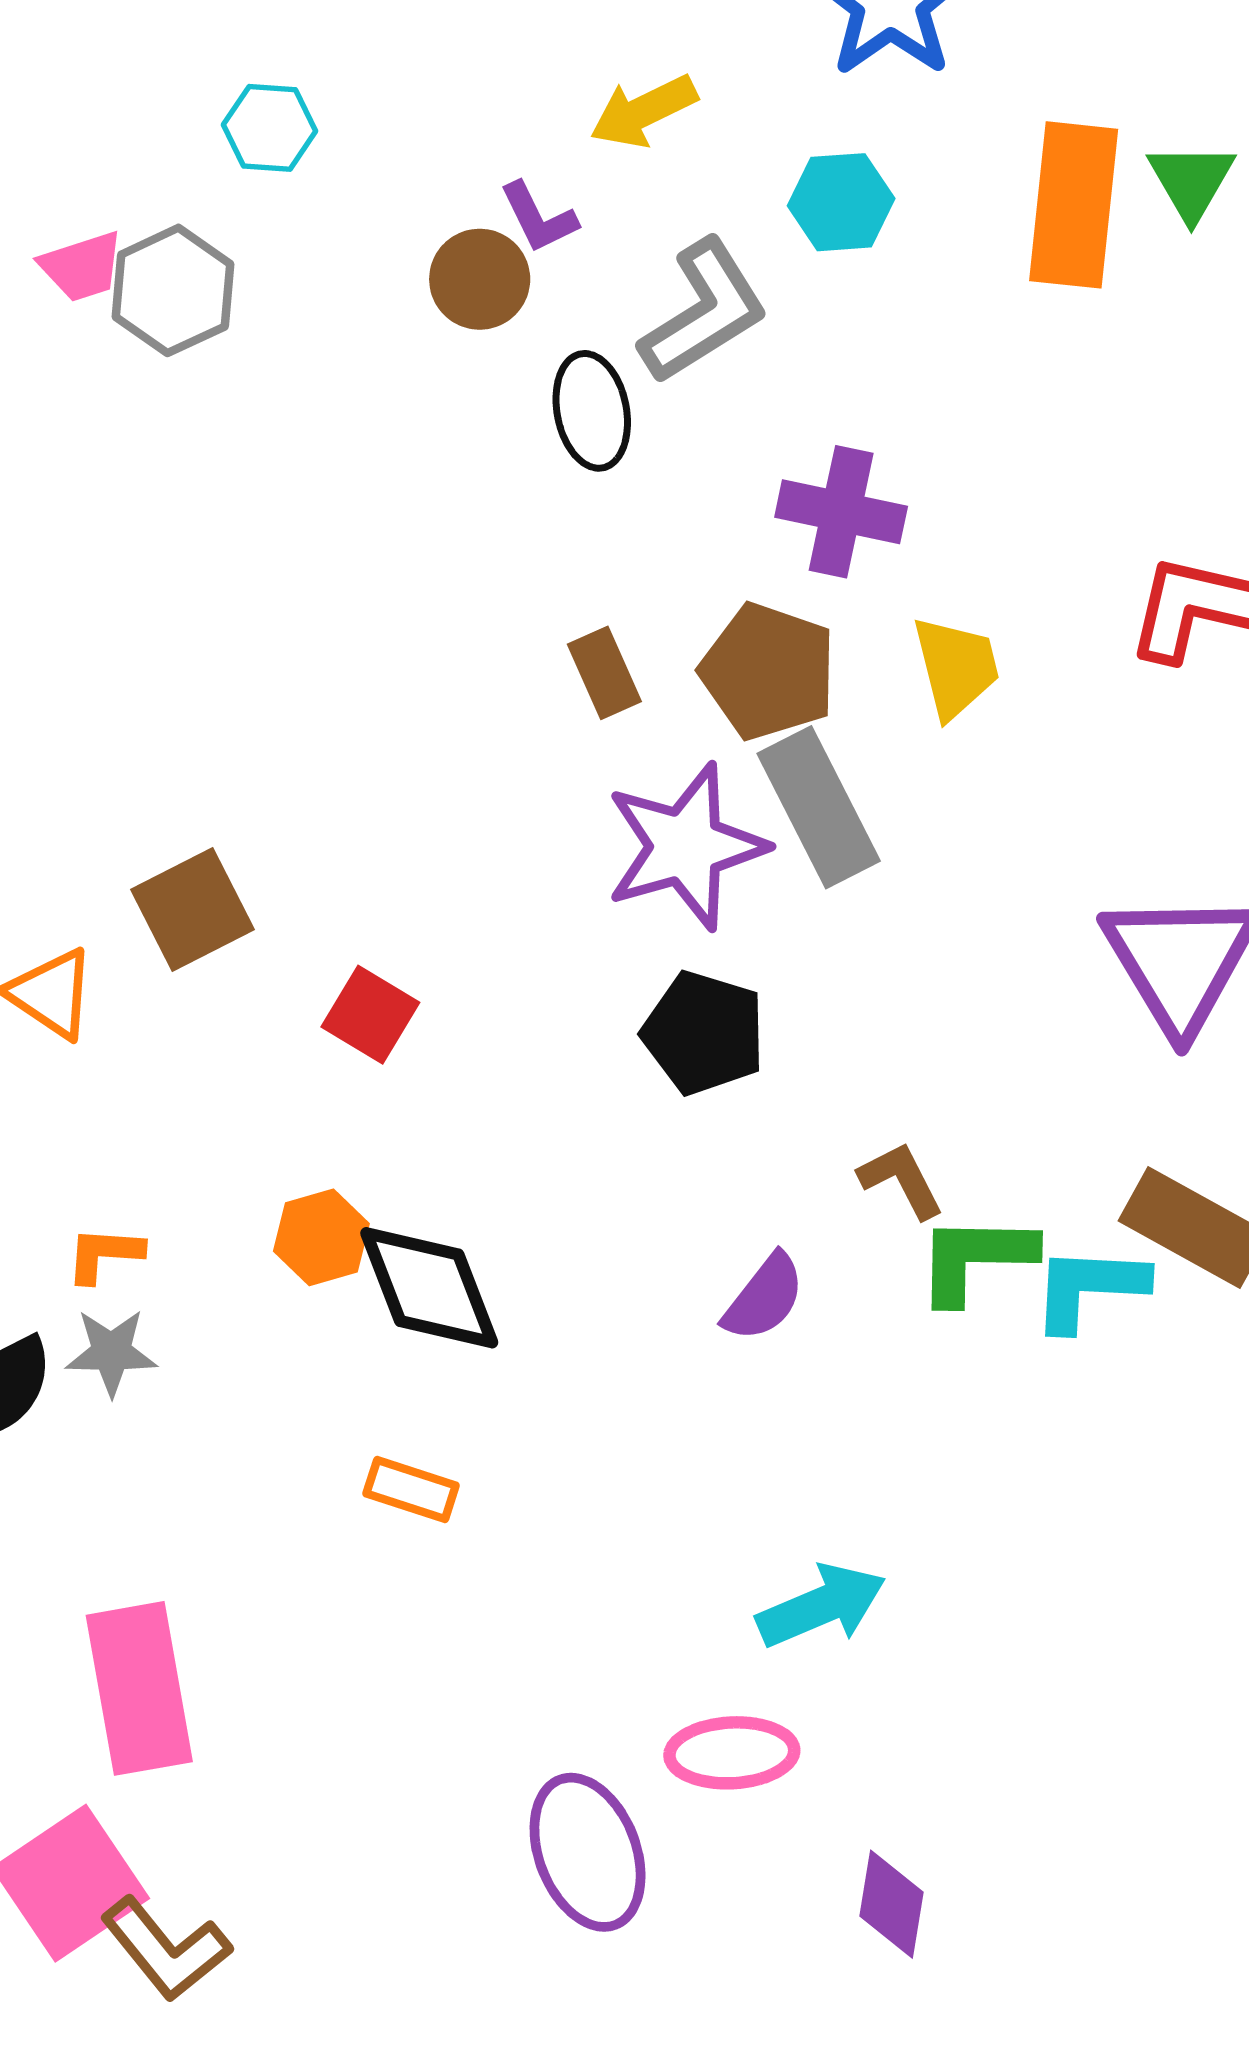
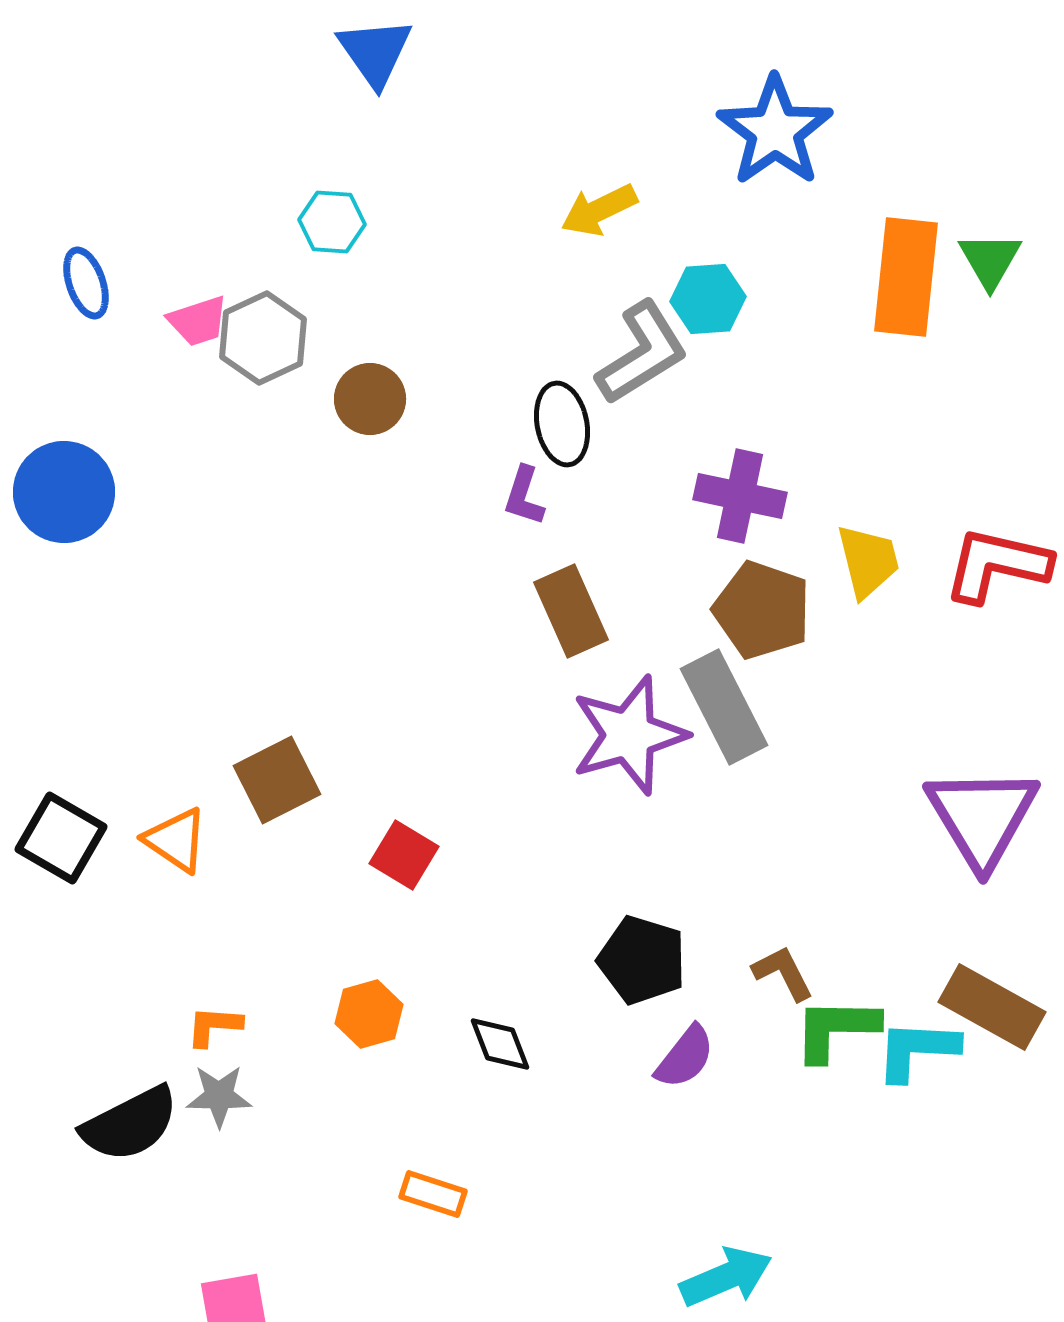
cyan hexagon: (841, 202) -> (708, 299), moved
purple L-shape: (539, 218) -> (524, 496), moved, turned 44
brown circle: (480, 279) -> (370, 399), moved
yellow trapezoid: (956, 667) -> (868, 561), moved
brown pentagon: (768, 671) -> (762, 610), moved
brown rectangle: (604, 673) -> (571, 611), size x1.4
black pentagon: (704, 1033) -> (642, 960), moved
black diamond: (429, 1288) -> (500, 1044), moved, size x0.6

